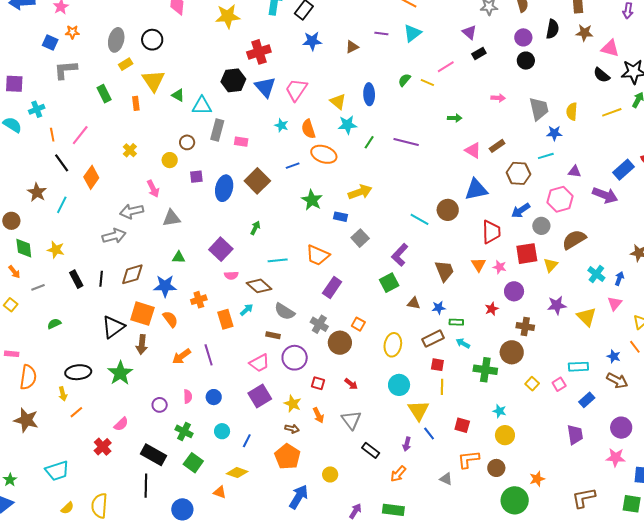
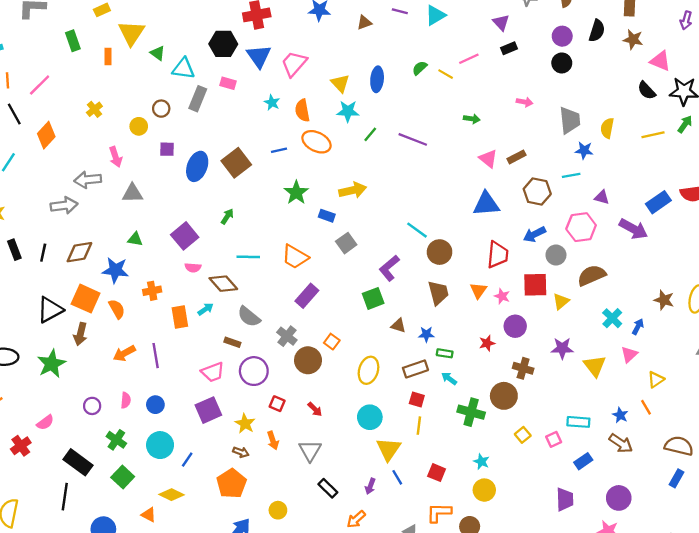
pink rectangle: (241, 142) -> (228, 83), moved
brown circle: (448, 210) -> (440, 252), moved
cyan circle: (222, 431) -> (160, 445), size x1.5

